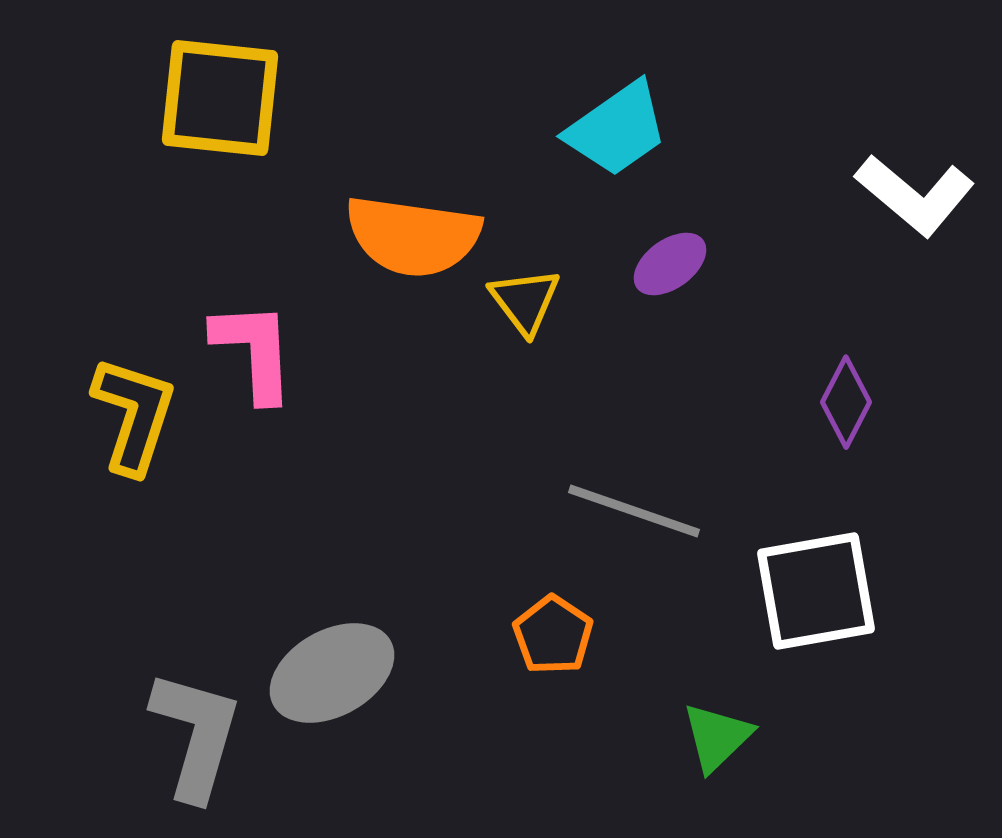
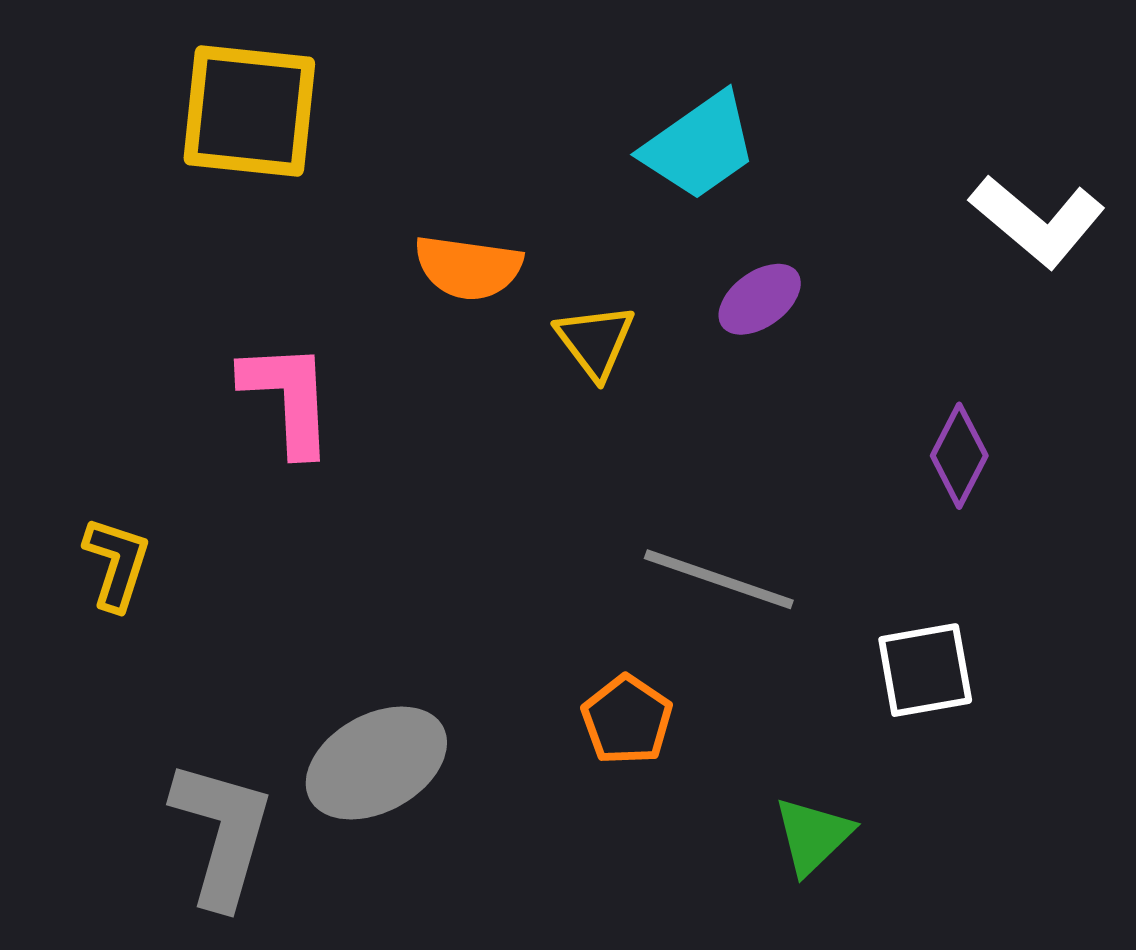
orange semicircle: (413, 236) -> (468, 267), size x0.7
yellow L-shape: (134, 415) -> (117, 563), moved, size x0.7
white square: (816, 591) -> (925, 670), size x0.7

